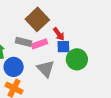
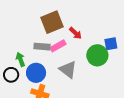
brown square: (37, 19) -> (52, 22), turned 30
blue square: (63, 47) -> (111, 44), moved

